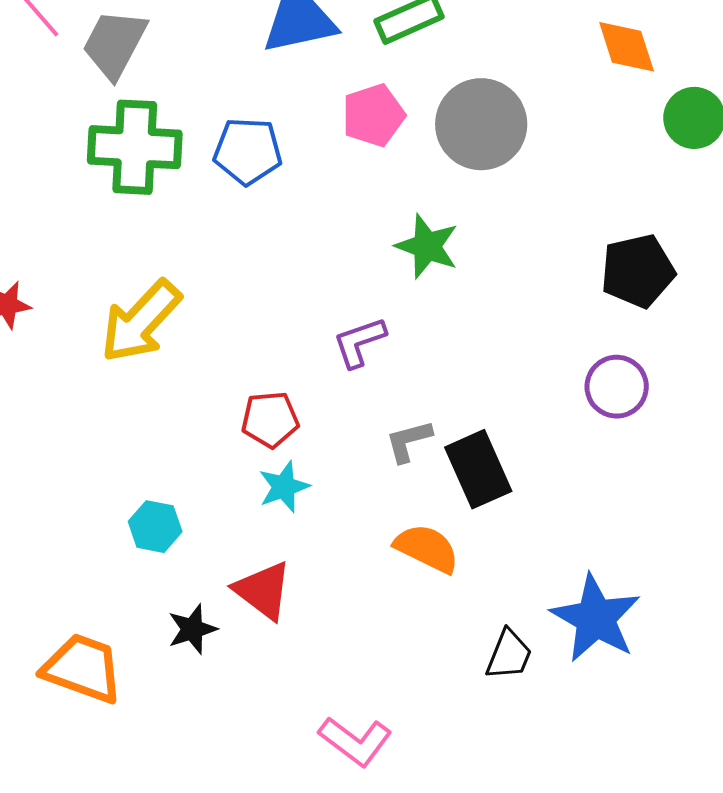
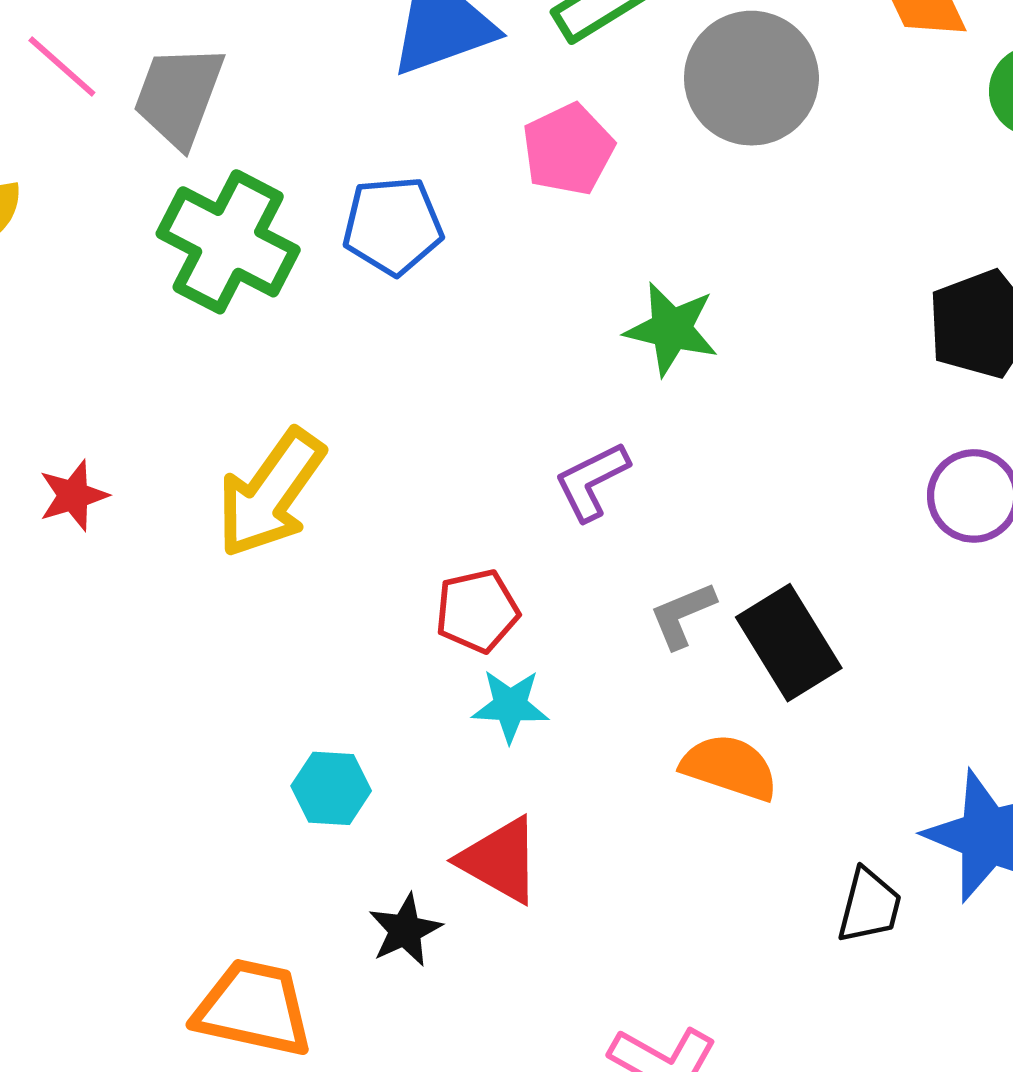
gray circle: (481, 124) -> (751, 78), moved
green cross: (135, 147) -> (228, 242), turned 32
cyan star: (284, 487) -> (510, 706), turned 30

